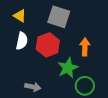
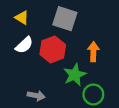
white semicircle: (22, 41) -> (24, 45), turned 36

